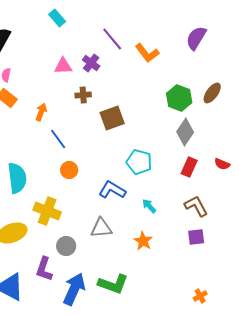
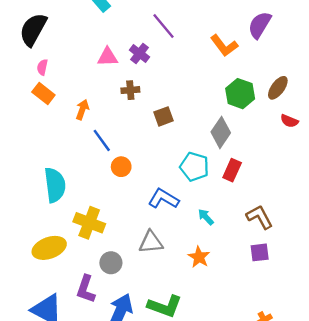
orange L-shape: (147, 53) -> (224, 46), moved
brown square: (112, 118) -> (164, 116), size x0.7
gray diamond: (185, 132) -> (221, 132), moved
red semicircle: (222, 164) -> (289, 121), moved
red rectangle: (189, 167) -> (232, 170), moved
orange circle: (69, 170) -> (121, 167), moved

